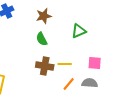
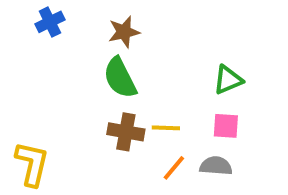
green triangle: (79, 31) -> (228, 80), moved
green semicircle: (42, 39) -> (120, 78), size x1.5

